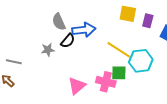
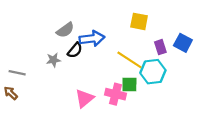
purple rectangle: (148, 21) -> (160, 47), moved, turned -32
gray semicircle: (59, 22) -> (65, 30), turned -102

